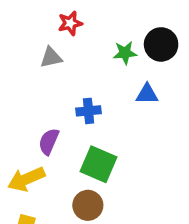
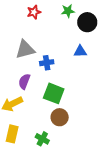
green star: (125, 53) -> (68, 11), moved
gray triangle: (51, 57) -> (25, 49), moved, size x1.5
brown circle: (88, 205) -> (60, 117), moved

